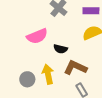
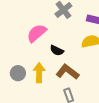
pink semicircle: (37, 36) -> (37, 33), turned 150

